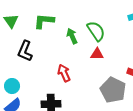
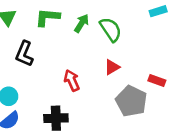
green arrow: (72, 36) -> (81, 23), moved, turned 56
red triangle: (97, 54) -> (112, 67), moved, turned -32

